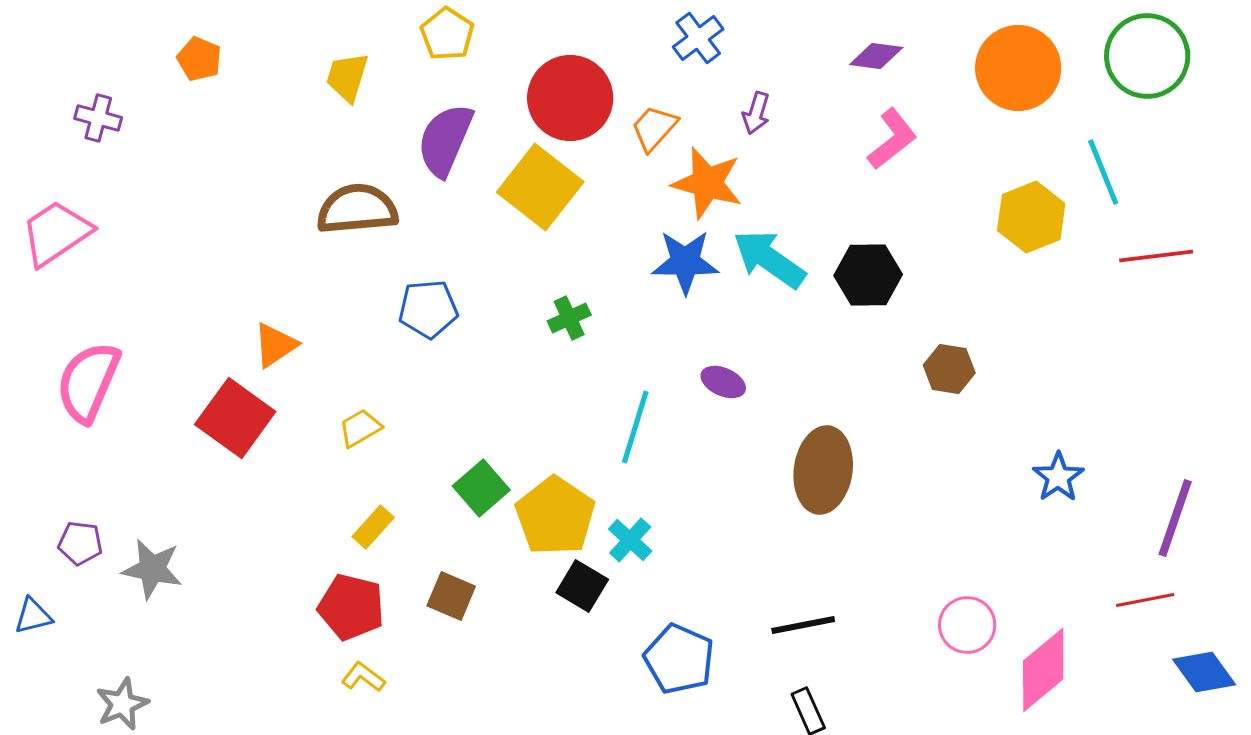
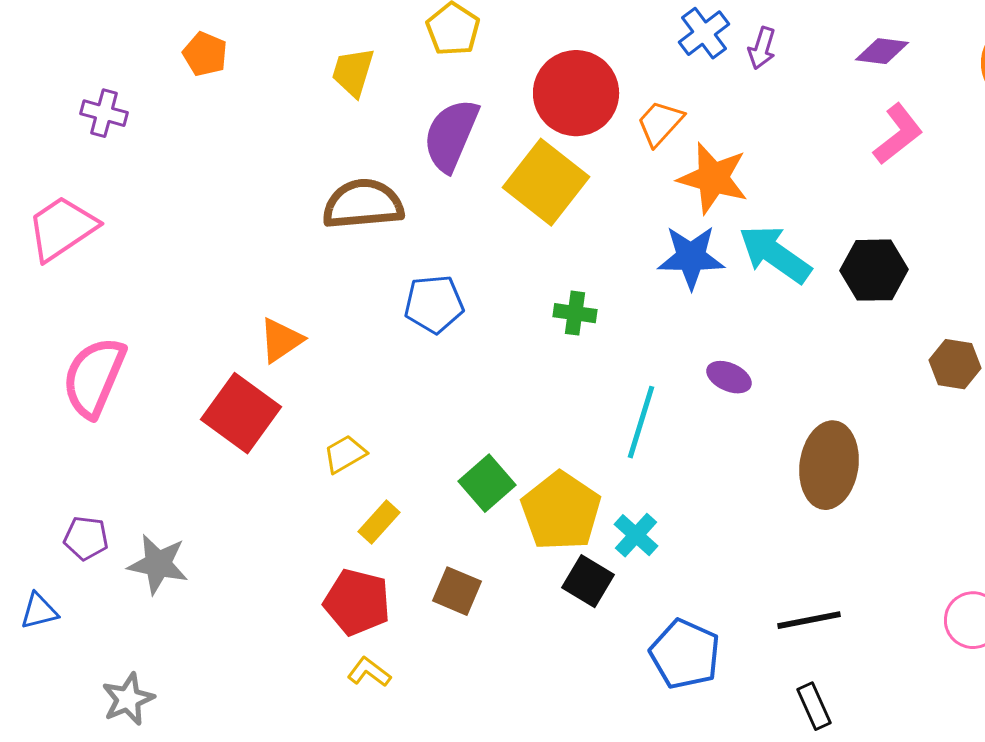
purple arrow: (756, 113) -> (762, 48), moved
green cross: (569, 318) -> (575, 313), turned 33
yellow trapezoid: (360, 428) -> (345, 454), moved

